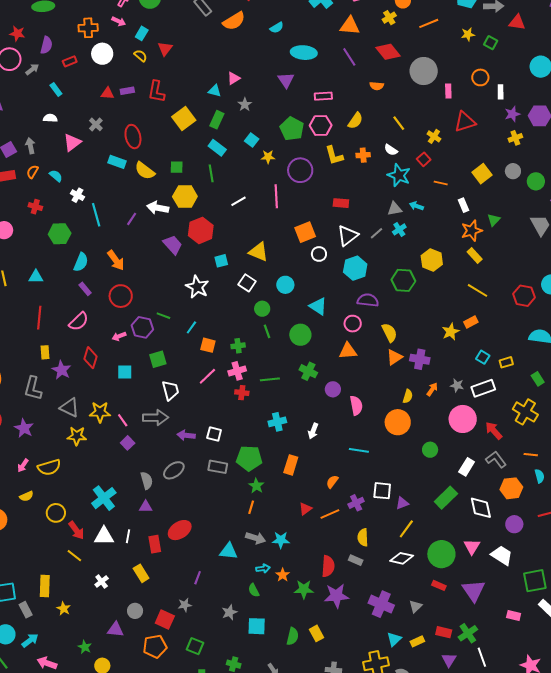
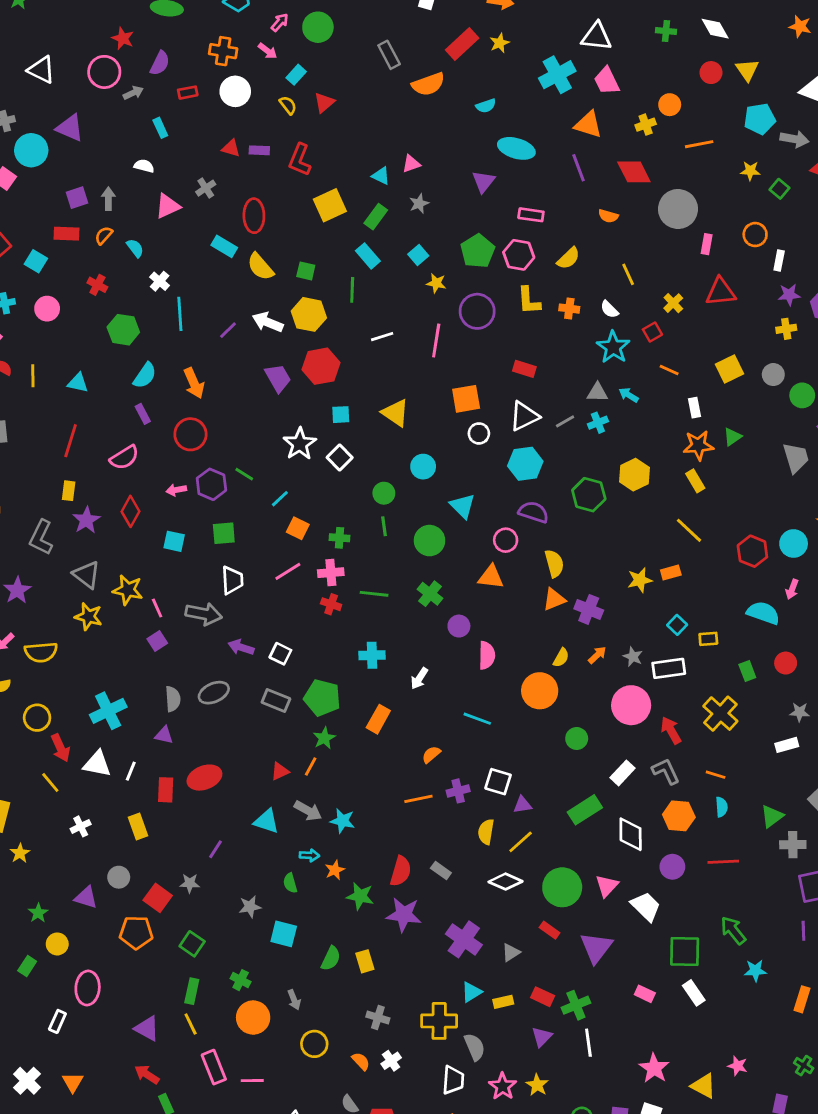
white square: (247, 283) -> (340, 457), moved
red triangle: (305, 509) -> (280, 771), moved
yellow semicircle: (363, 537) -> (486, 832), moved

